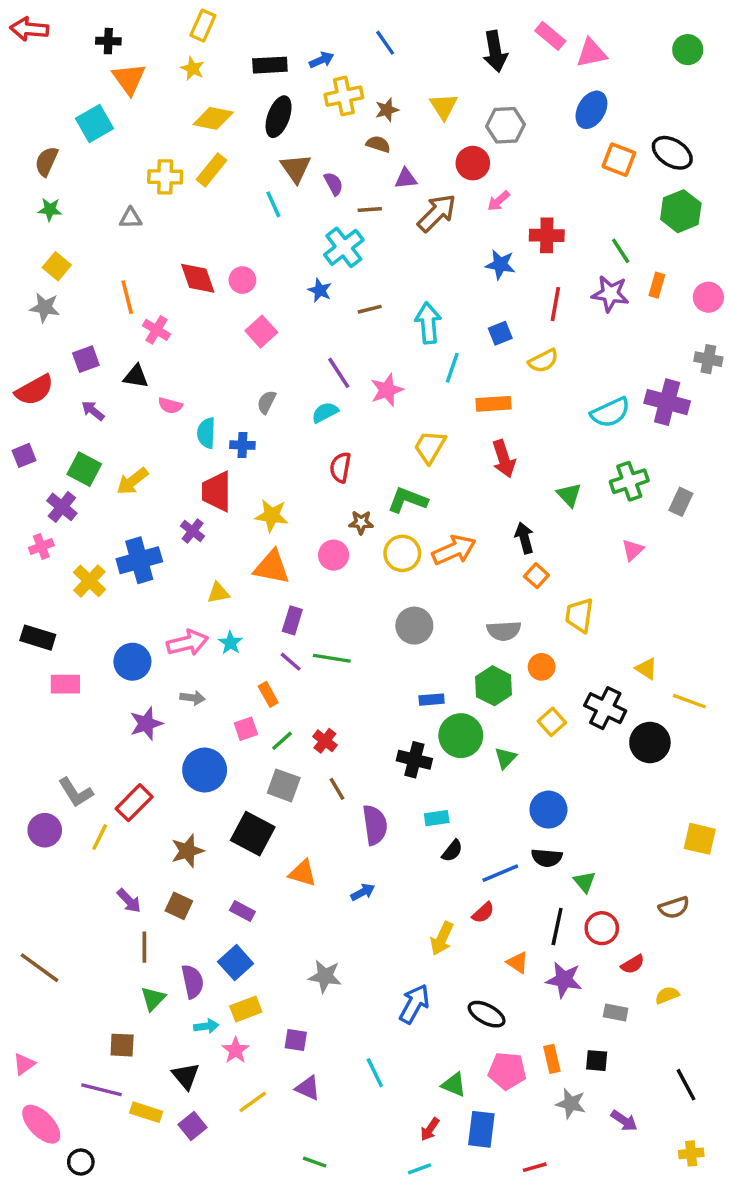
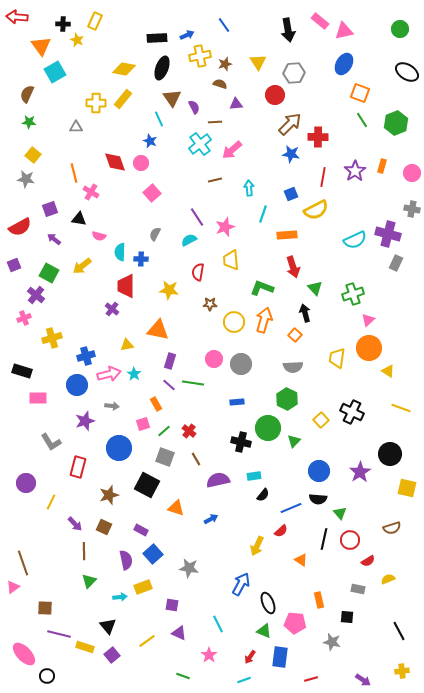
yellow rectangle: (203, 26) -> (95, 21), moved
yellow star: (193, 69) -> (77, 40), moved
orange triangle: (129, 79) -> (41, 46), moved
black ellipse: (672, 153) -> (407, 72), moved
pink arrow: (499, 201) -> (232, 150), moved, size x1.5
brown arrow: (437, 213) -> (290, 124), moved
green line: (621, 251) -> (362, 120), moved
blue star: (320, 290) -> (150, 141), moved
purple star: (610, 294) -> (355, 171), turned 30
cyan arrow: (428, 323) -> (249, 188), size x0.7
yellow semicircle: (543, 361) -> (316, 210), size x1.4
yellow trapezoid: (430, 447) -> (231, 260), moved, turned -35
yellow arrow: (132, 481) -> (82, 266), moved
green cross: (629, 481) -> (353, 294), moved
green triangle: (569, 495) -> (315, 288), moved
green L-shape: (407, 500) -> (262, 288), moved
gray rectangle: (681, 502) -> (396, 263), moved
yellow star: (272, 516) -> (169, 290), moved
orange arrow: (454, 550) -> (264, 320), turned -50
pink circle: (334, 555) -> (214, 359), moved
blue cross: (139, 560) -> (86, 356), moved, size x0.7
orange square: (536, 576) -> (295, 335), moved
yellow cross: (89, 581) -> (52, 338), turned 30
orange circle: (542, 667) -> (369, 348), moved, size x1.6
yellow triangle: (646, 669) -> (388, 371), moved
blue rectangle: (432, 700) -> (237, 402), moved
black circle: (650, 743) -> (390, 454), moved
gray L-shape: (76, 792) -> (51, 442), moved
red rectangle: (134, 803) -> (78, 467), turned -30
purple semicircle: (375, 825) -> (218, 480), turned -95
yellow line: (100, 837) -> (51, 502), moved
blue square: (236, 963) -> (153, 554), moved
brown line: (40, 968) -> (23, 563), turned 35
purple star: (564, 980) -> (360, 472), moved, turned 30
purple semicircle: (193, 981) -> (126, 560), moved
black ellipse: (487, 1014) -> (268, 603), moved, turned 40
brown square: (122, 1045) -> (45, 608), moved
pink star: (236, 1050) -> (209, 655), moved
orange rectangle: (552, 1059) -> (319, 600), moved
pink triangle: (24, 1064) -> (13, 587), moved
purple arrow: (624, 1121) -> (363, 680), moved

